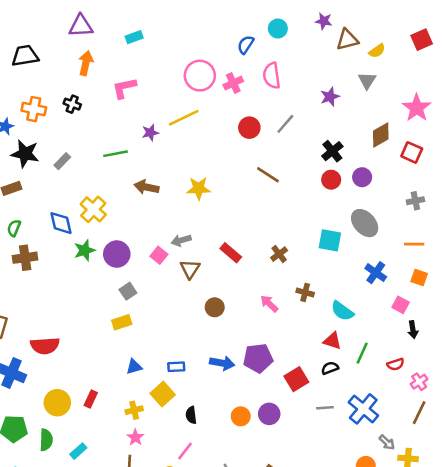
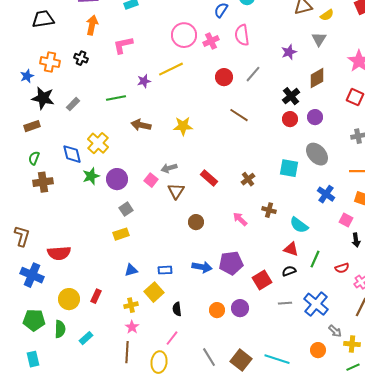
brown diamond: (381, 135) -> (317, 78), moved

